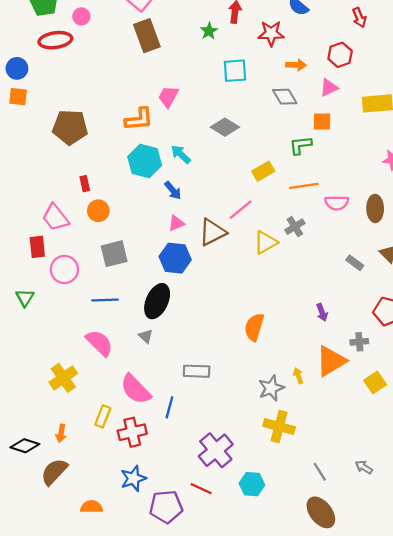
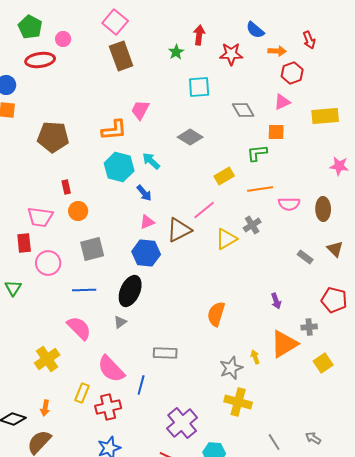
orange arrow: (296, 65) -> (277, 51), moved
pink trapezoid: (55, 218) -> (40, 217), turned -44
gray triangle: (146, 336) -> (120, 322), turned 40

